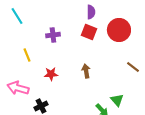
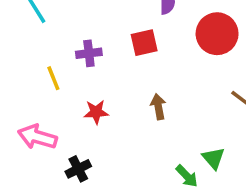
red square: (89, 32) -> (144, 43), moved, turned -35
purple cross: (53, 35) -> (89, 53), moved

